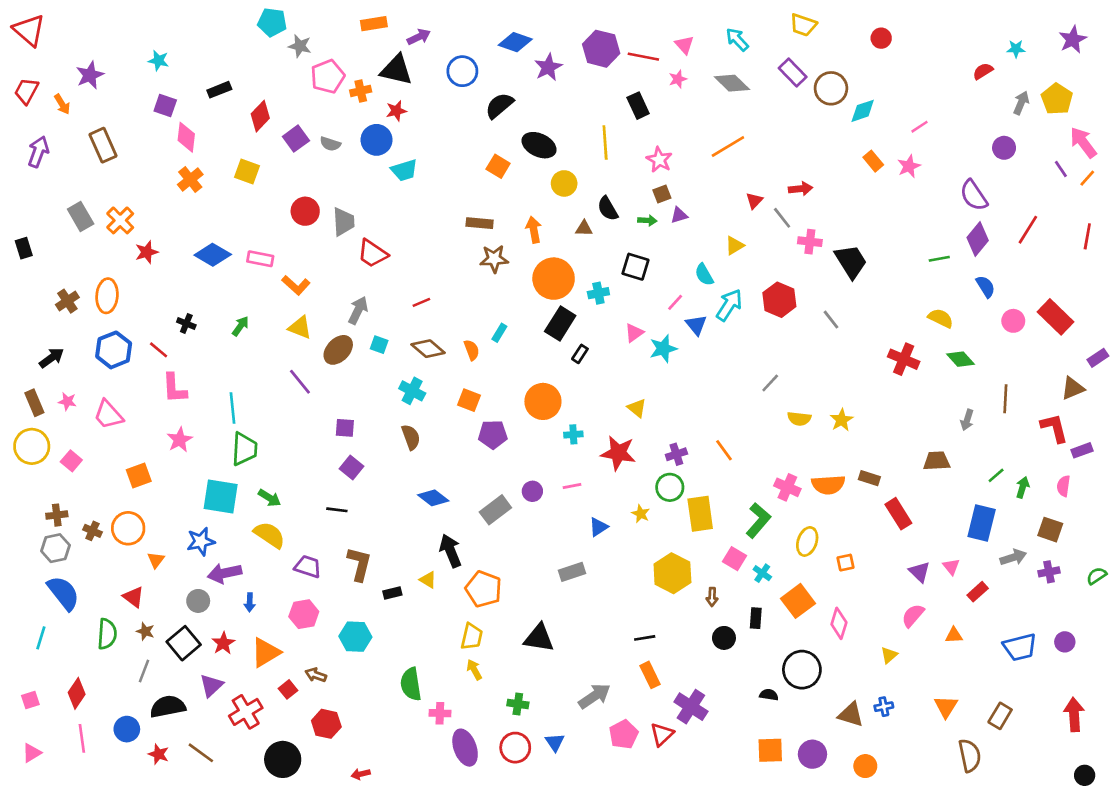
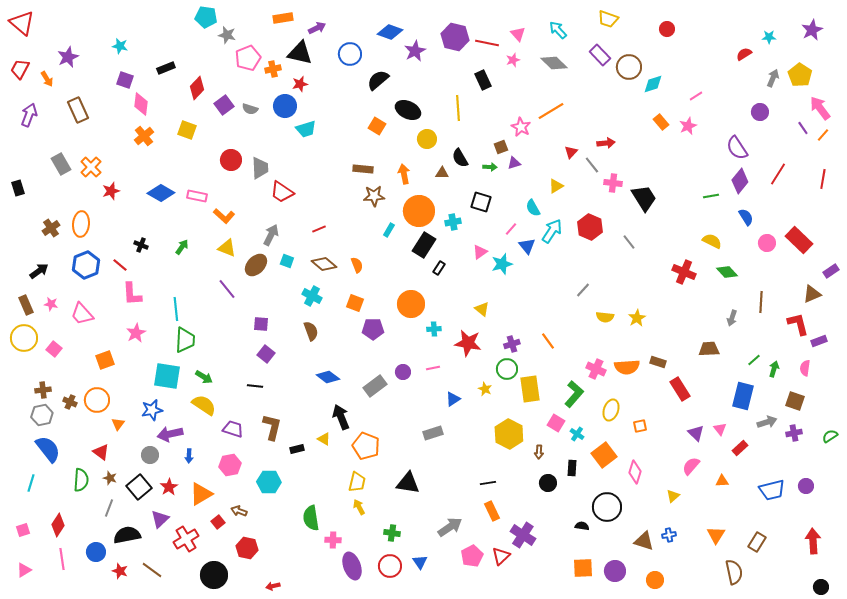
pink star: (659, 160) -> (521, 127), moved
cyan rectangle: (499, 333) -> (389, 230), moved

